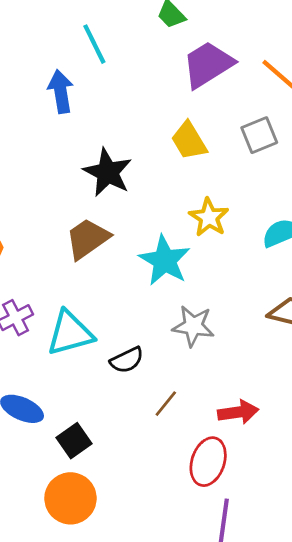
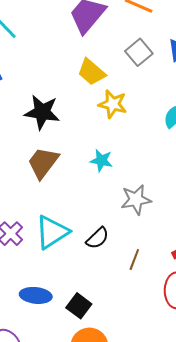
yellow star: (209, 217) -> (113, 104), moved
cyan star: (165, 260) -> (101, 160), size x0.6

